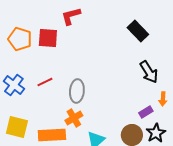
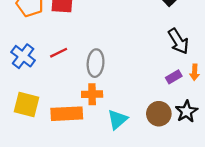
purple rectangle: (146, 112) -> (174, 77), moved
orange cross: (74, 118) -> (92, 94), turned 30

